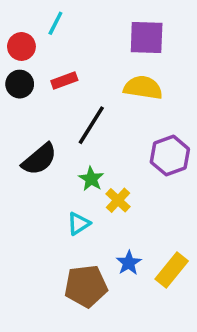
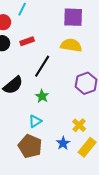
yellow cross: (118, 200) -> (79, 125), moved
brown pentagon: (86, 286) -> (30, 146), moved, turned 30

